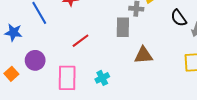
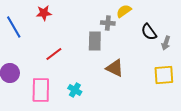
brown triangle: (144, 55) -> (115, 68), turned 30
cyan cross: (102, 78) -> (75, 90), turned -32

